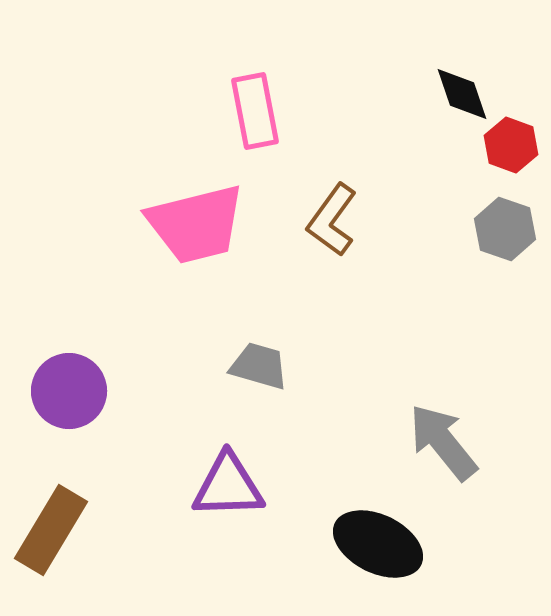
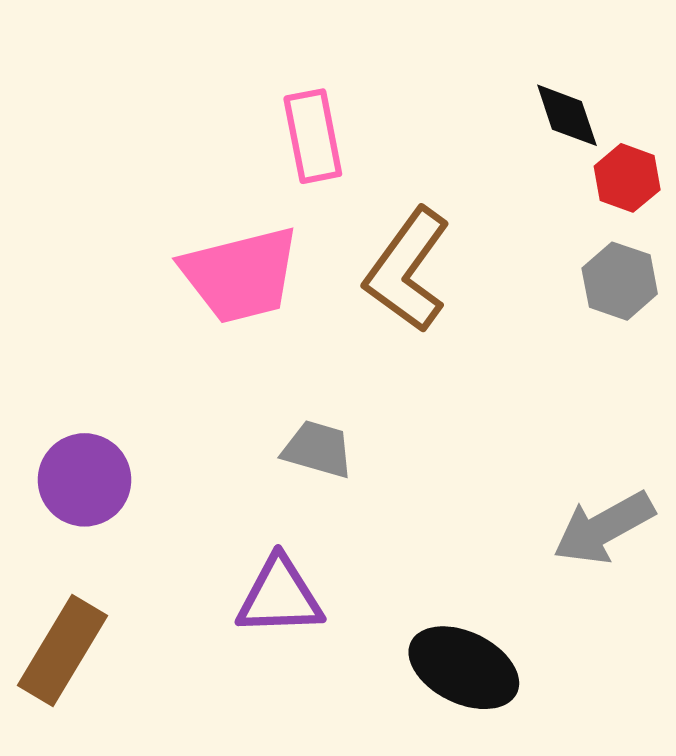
brown L-shape: (332, 220) -> (407, 270), size x1.4
gray arrow: (443, 442) -> (604, 528), moved, turned -80

